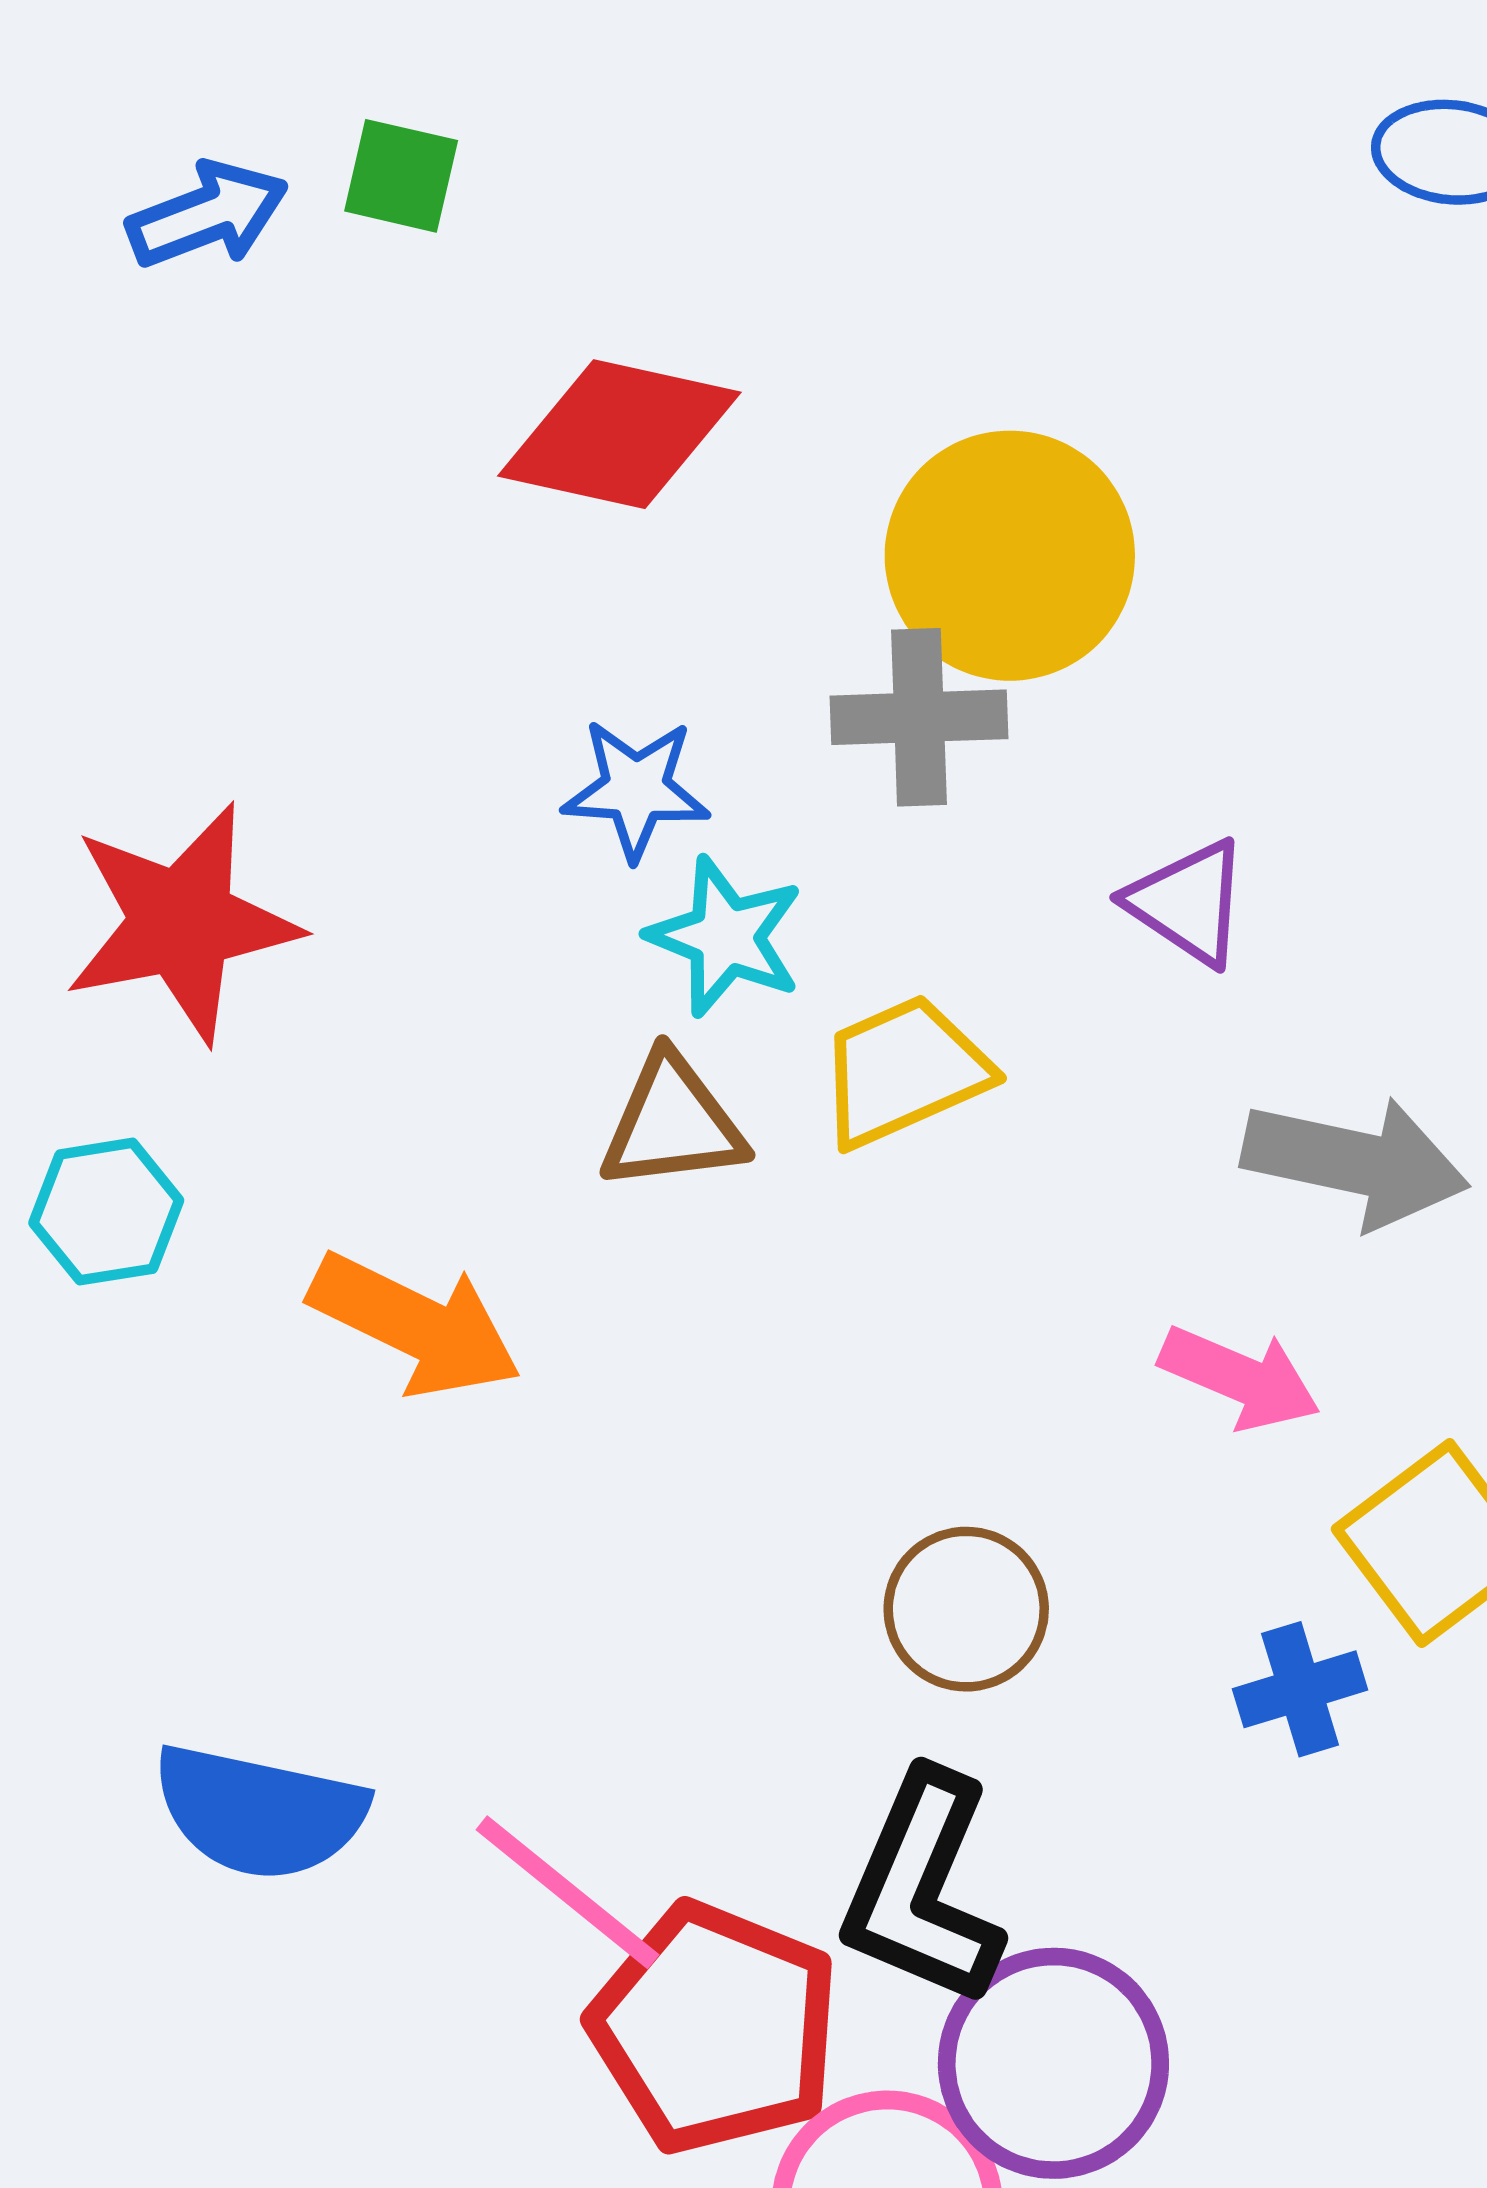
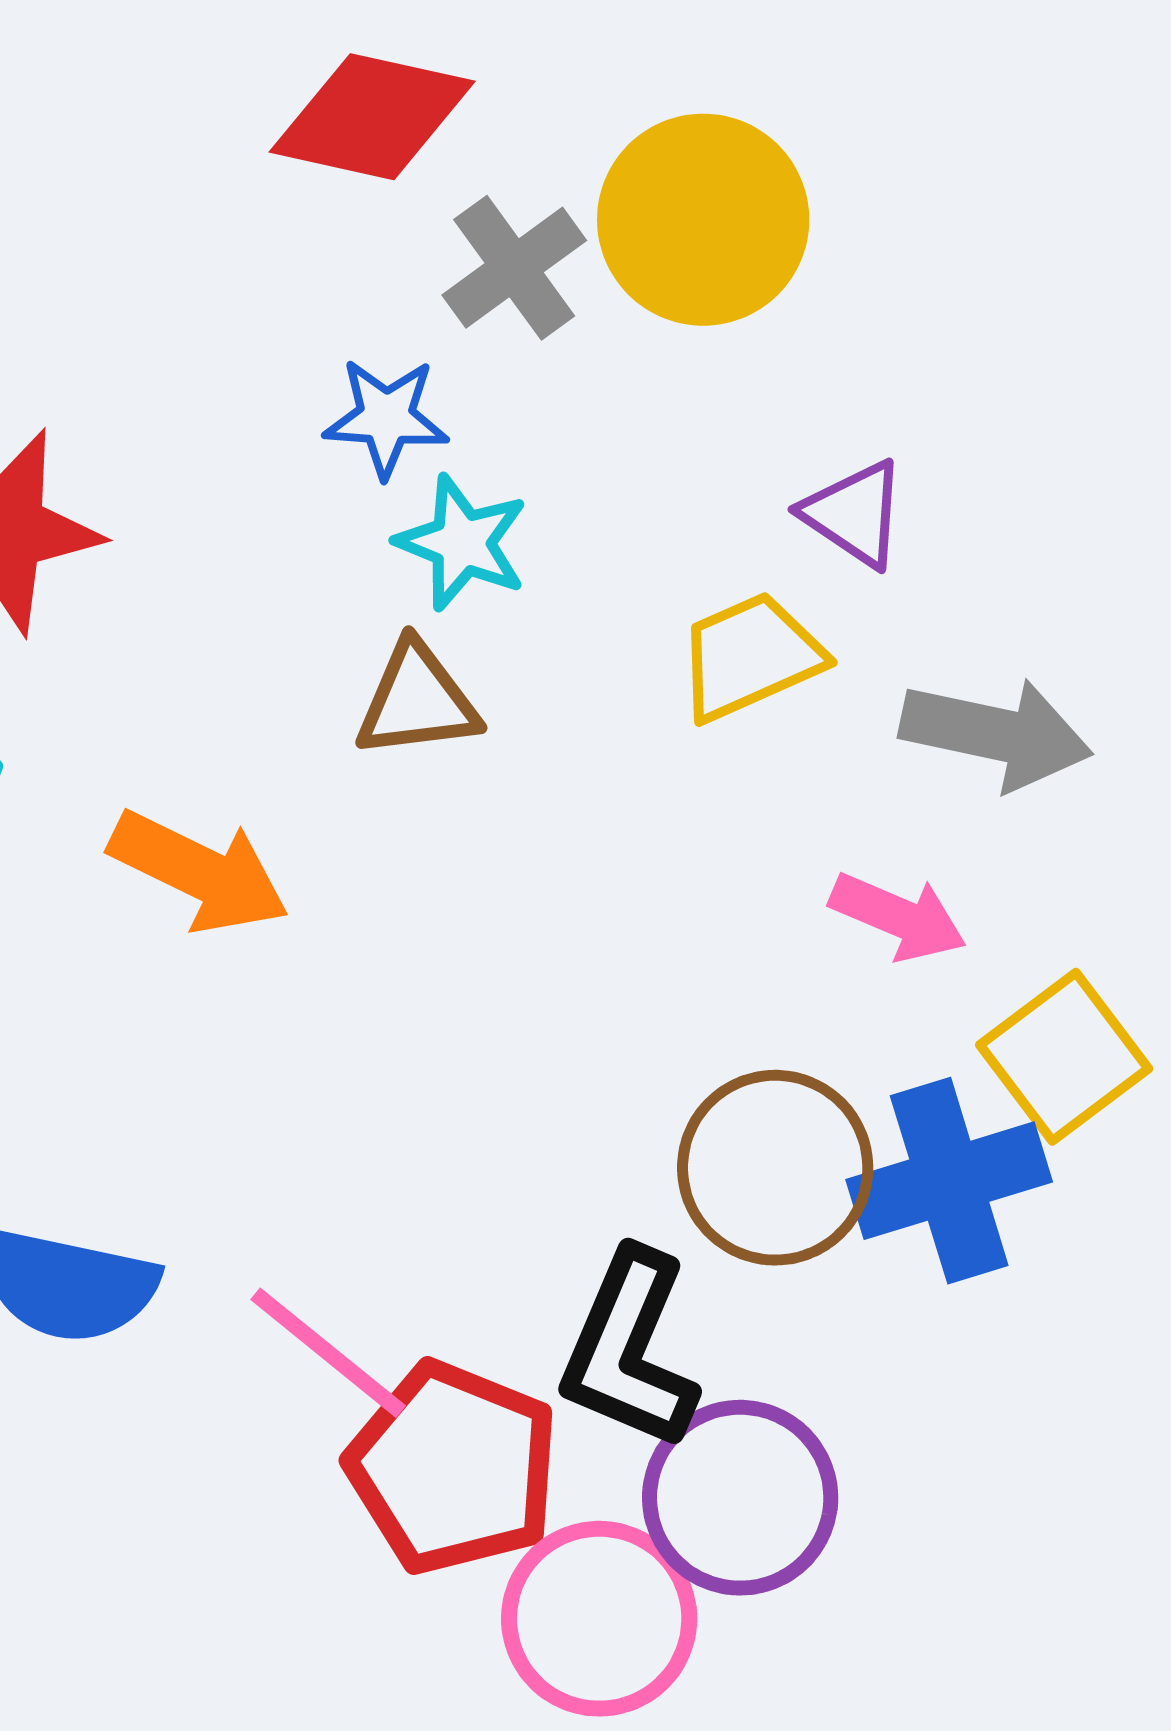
gray cross: (919, 717) -> (514, 268), moved, turned -34
yellow trapezoid: (904, 1071) -> (750, 657), moved
brown circle: (966, 1609) -> (775, 1168), moved, size x1.4
blue cross: (1300, 1689) -> (949, 1181), size x1.8

